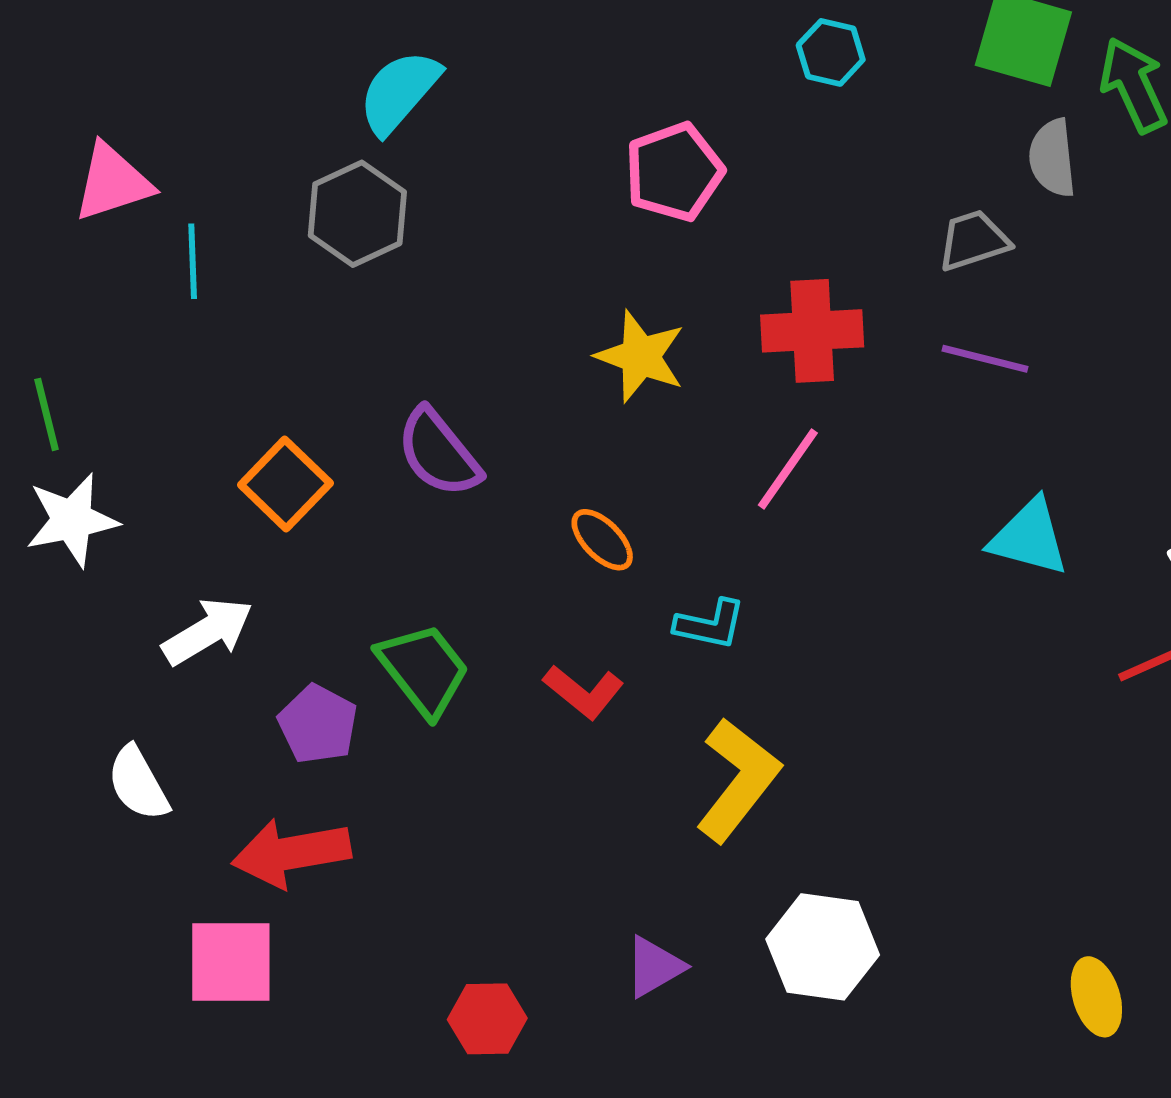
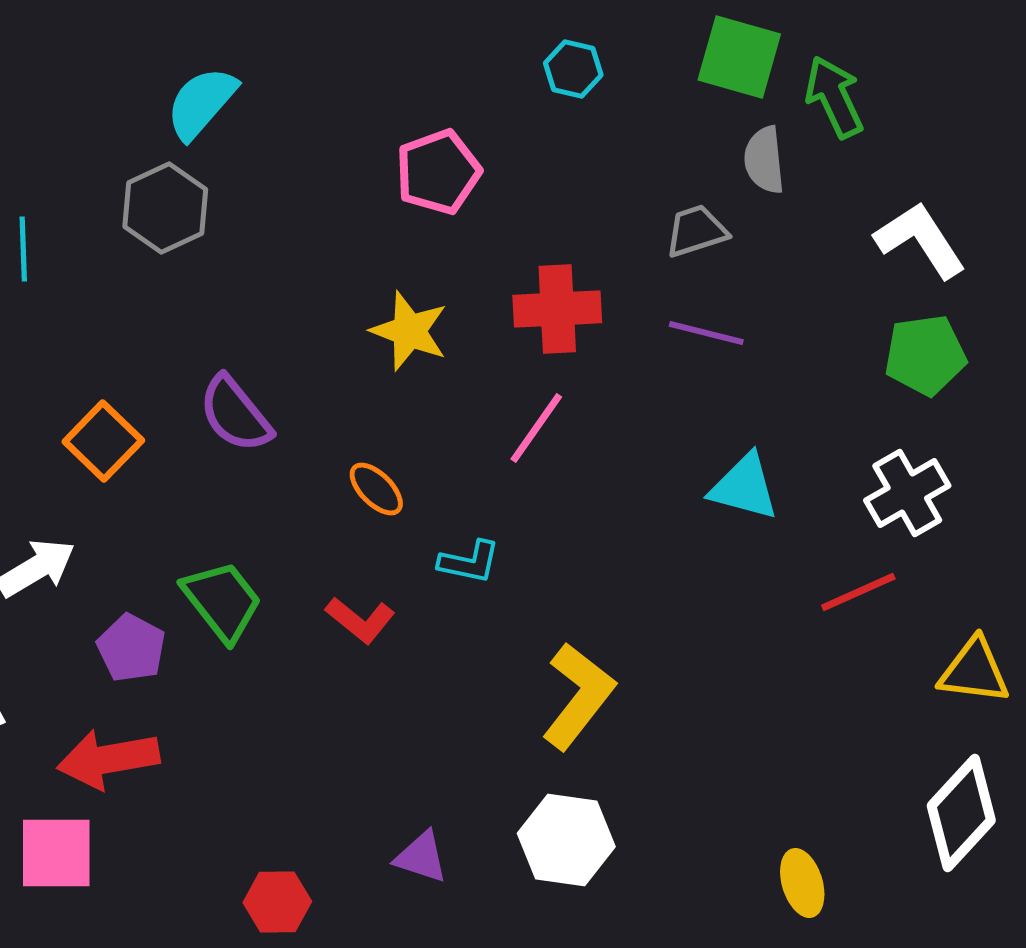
yellow L-shape: (738, 780) -> (578, 696), moved
purple triangle: (654, 967) -> (421, 857), turned 48

